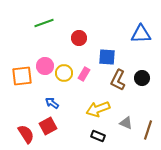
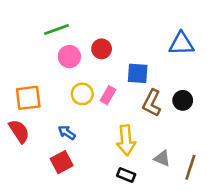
pink circle: (45, 66) -> (69, 57), moved
yellow arrow: (98, 109) -> (126, 140), turned -75
red semicircle: (26, 134) -> (19, 131), moved

